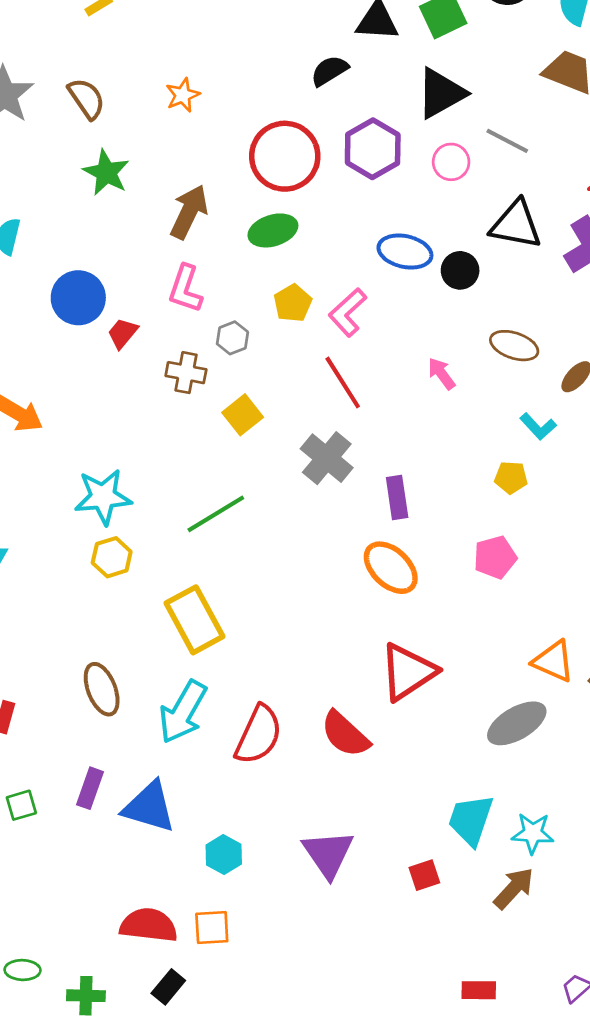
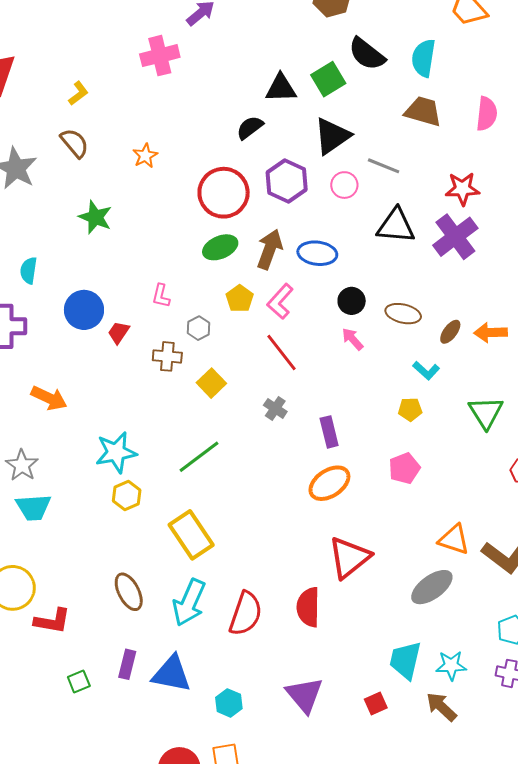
brown semicircle: (87, 98) -> (74, 143), moved
brown arrow: (189, 212) -> (270, 249), moved
black circle: (460, 270) -> (352, 301), moved
pink L-shape: (185, 289) -> (161, 296), size x0.7
gray cross: (327, 458) -> (275, 408), size x0.6
orange ellipse: (391, 568) -> (329, 483), turned -72
red semicircle: (345, 734) -> (308, 607), turned 54
brown arrow: (514, 888) -> (441, 707), turned -84

